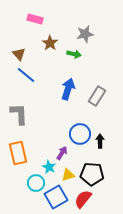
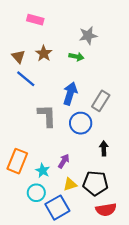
brown star: (50, 43) -> (44, 53), moved
gray L-shape: (19, 114) -> (47, 116), moved
blue circle: (80, 134) -> (81, 123), moved
orange rectangle: (18, 153) -> (17, 161), turned 35
cyan star: (49, 167) -> (43, 171), moved
red semicircle: (83, 199) -> (106, 210), moved, turned -138

